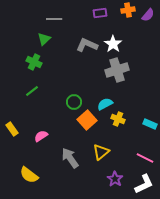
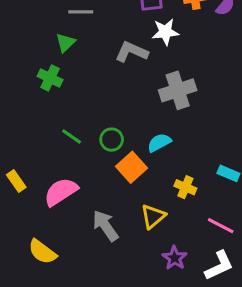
white star: (113, 44) -> (165, 32), moved, turned 30
green line: (32, 91) -> (72, 136), moved, turned 72
yellow cross: (118, 119) -> (185, 187), moved
pink semicircle: (41, 136) -> (61, 192), size x1.6

